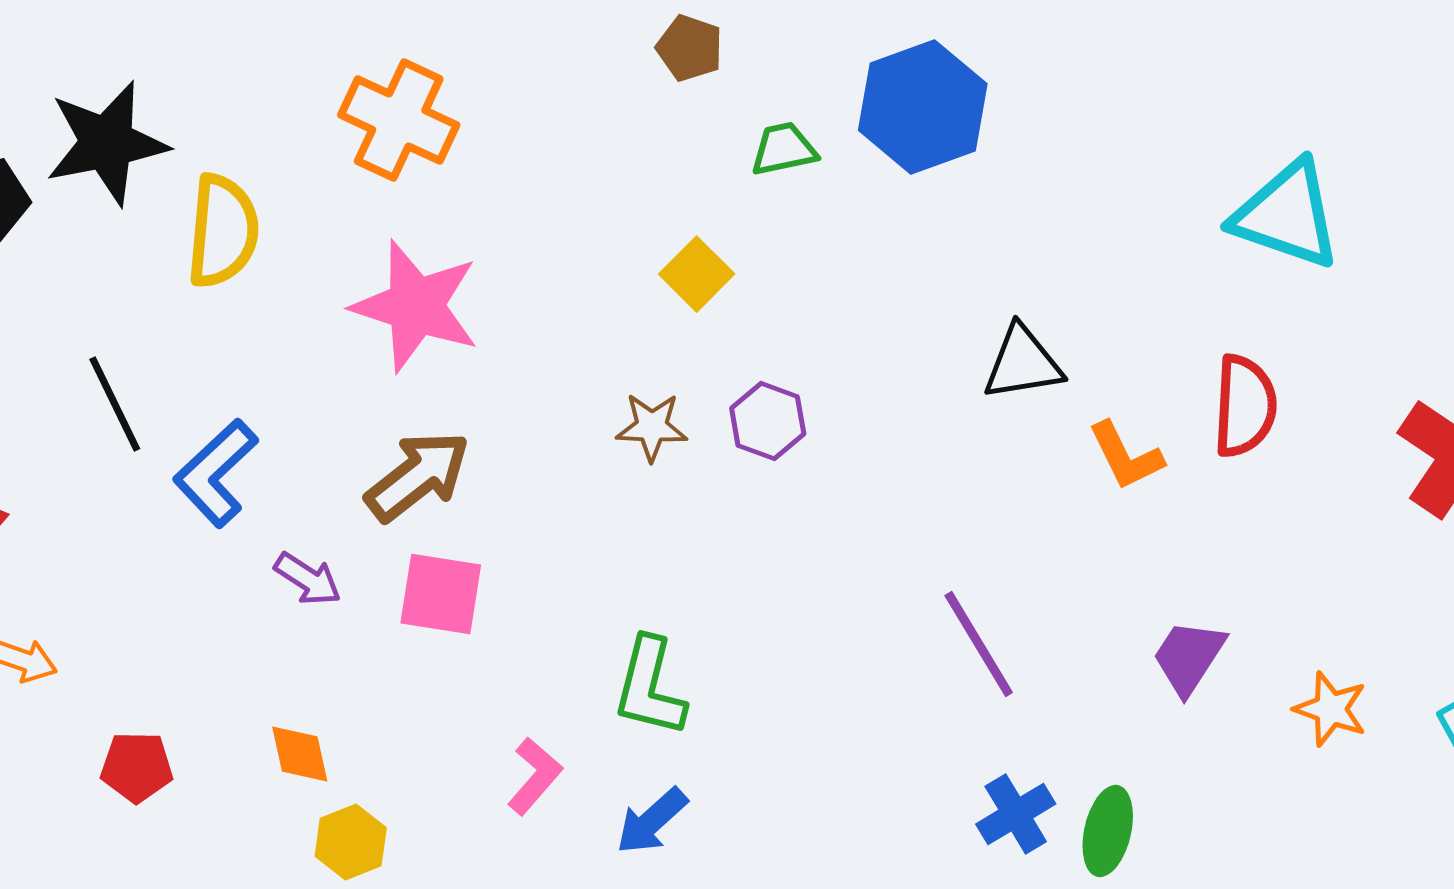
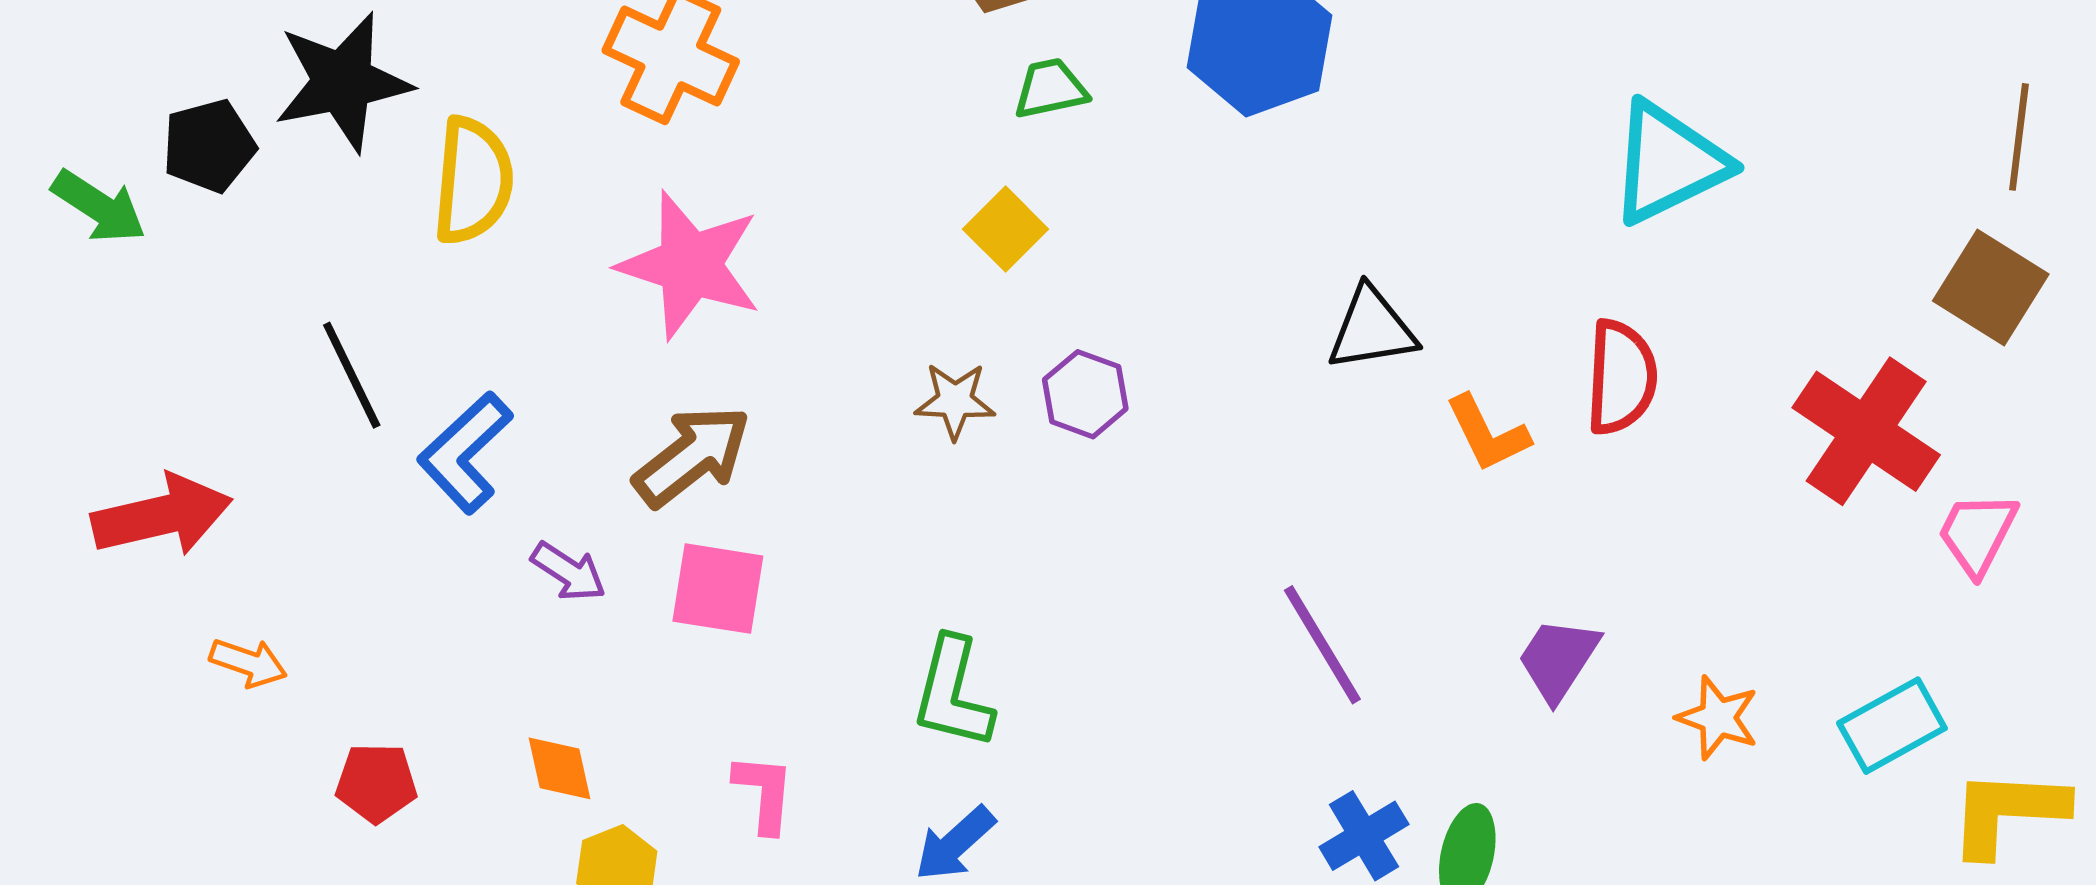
green trapezoid: (784, 149) -> (1050, 89), moved
cyan triangle: (1287, 215) -> (1668, 163), turned -45
pink L-shape: (535, 776) -> (764, 793), moved, turned -36

